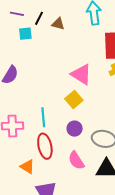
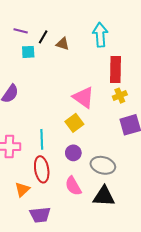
orange triangle: (27, 167) -> (22, 189), turned 42

